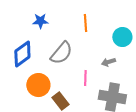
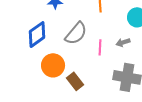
pink line: (85, 78) -> (100, 47), moved

